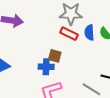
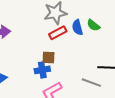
red rectangle: (69, 34) -> (58, 33), turned -42

